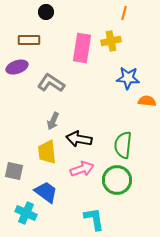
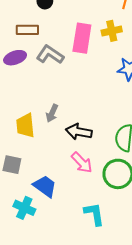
gray L-shape: (51, 83) -> (50, 55), moved
yellow trapezoid: (47, 152) -> (25, 126), moved
pink arrow: (82, 169) -> (82, 163), turned 65

